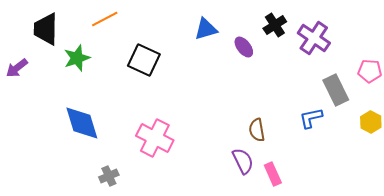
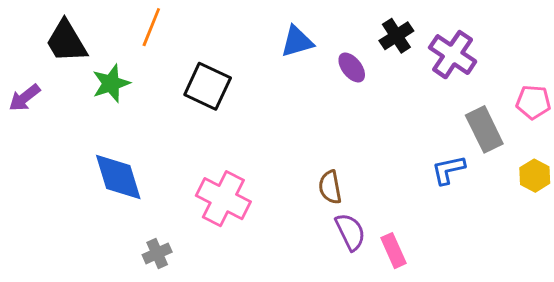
orange line: (105, 19) -> (151, 27), turned -40
black trapezoid: (46, 29) -> (66, 42), turned -32
brown semicircle: (257, 130) -> (330, 187), moved

